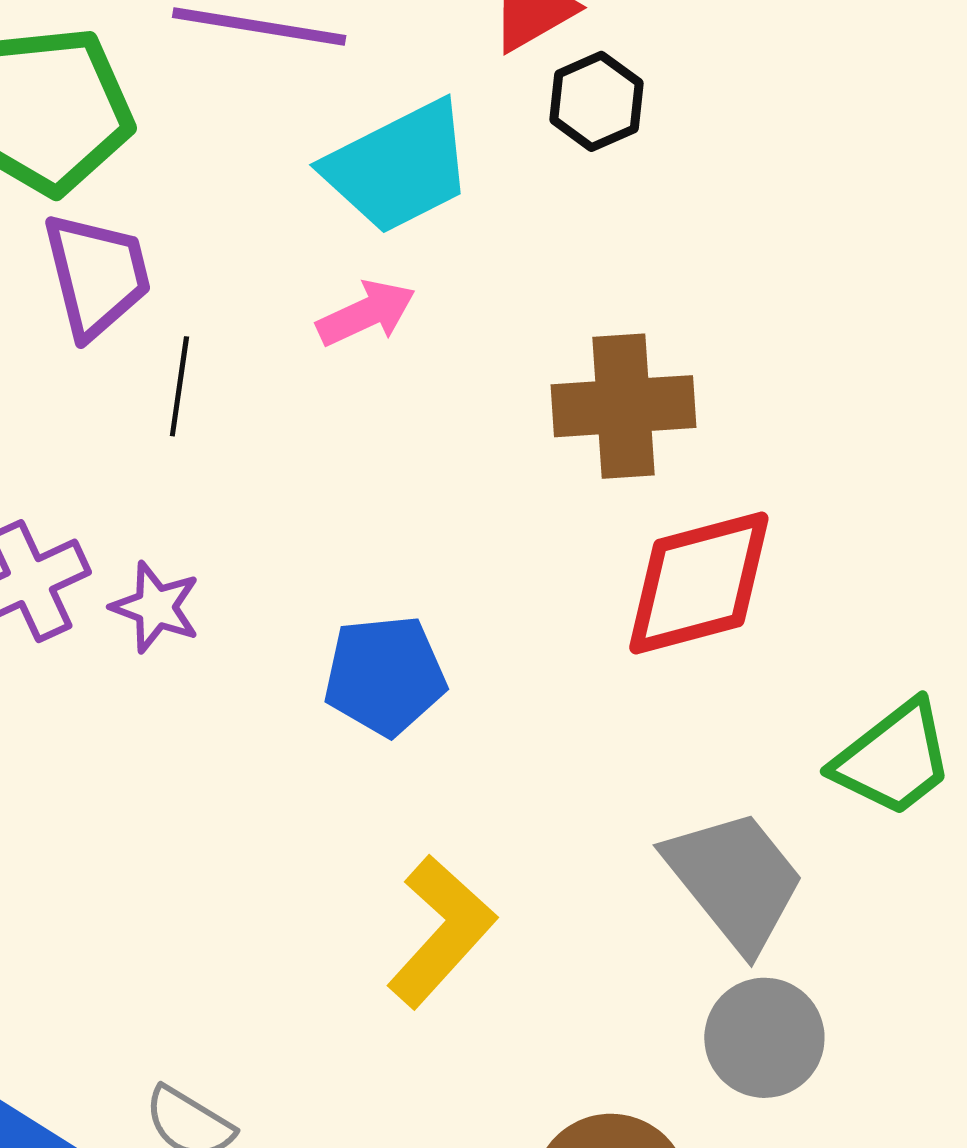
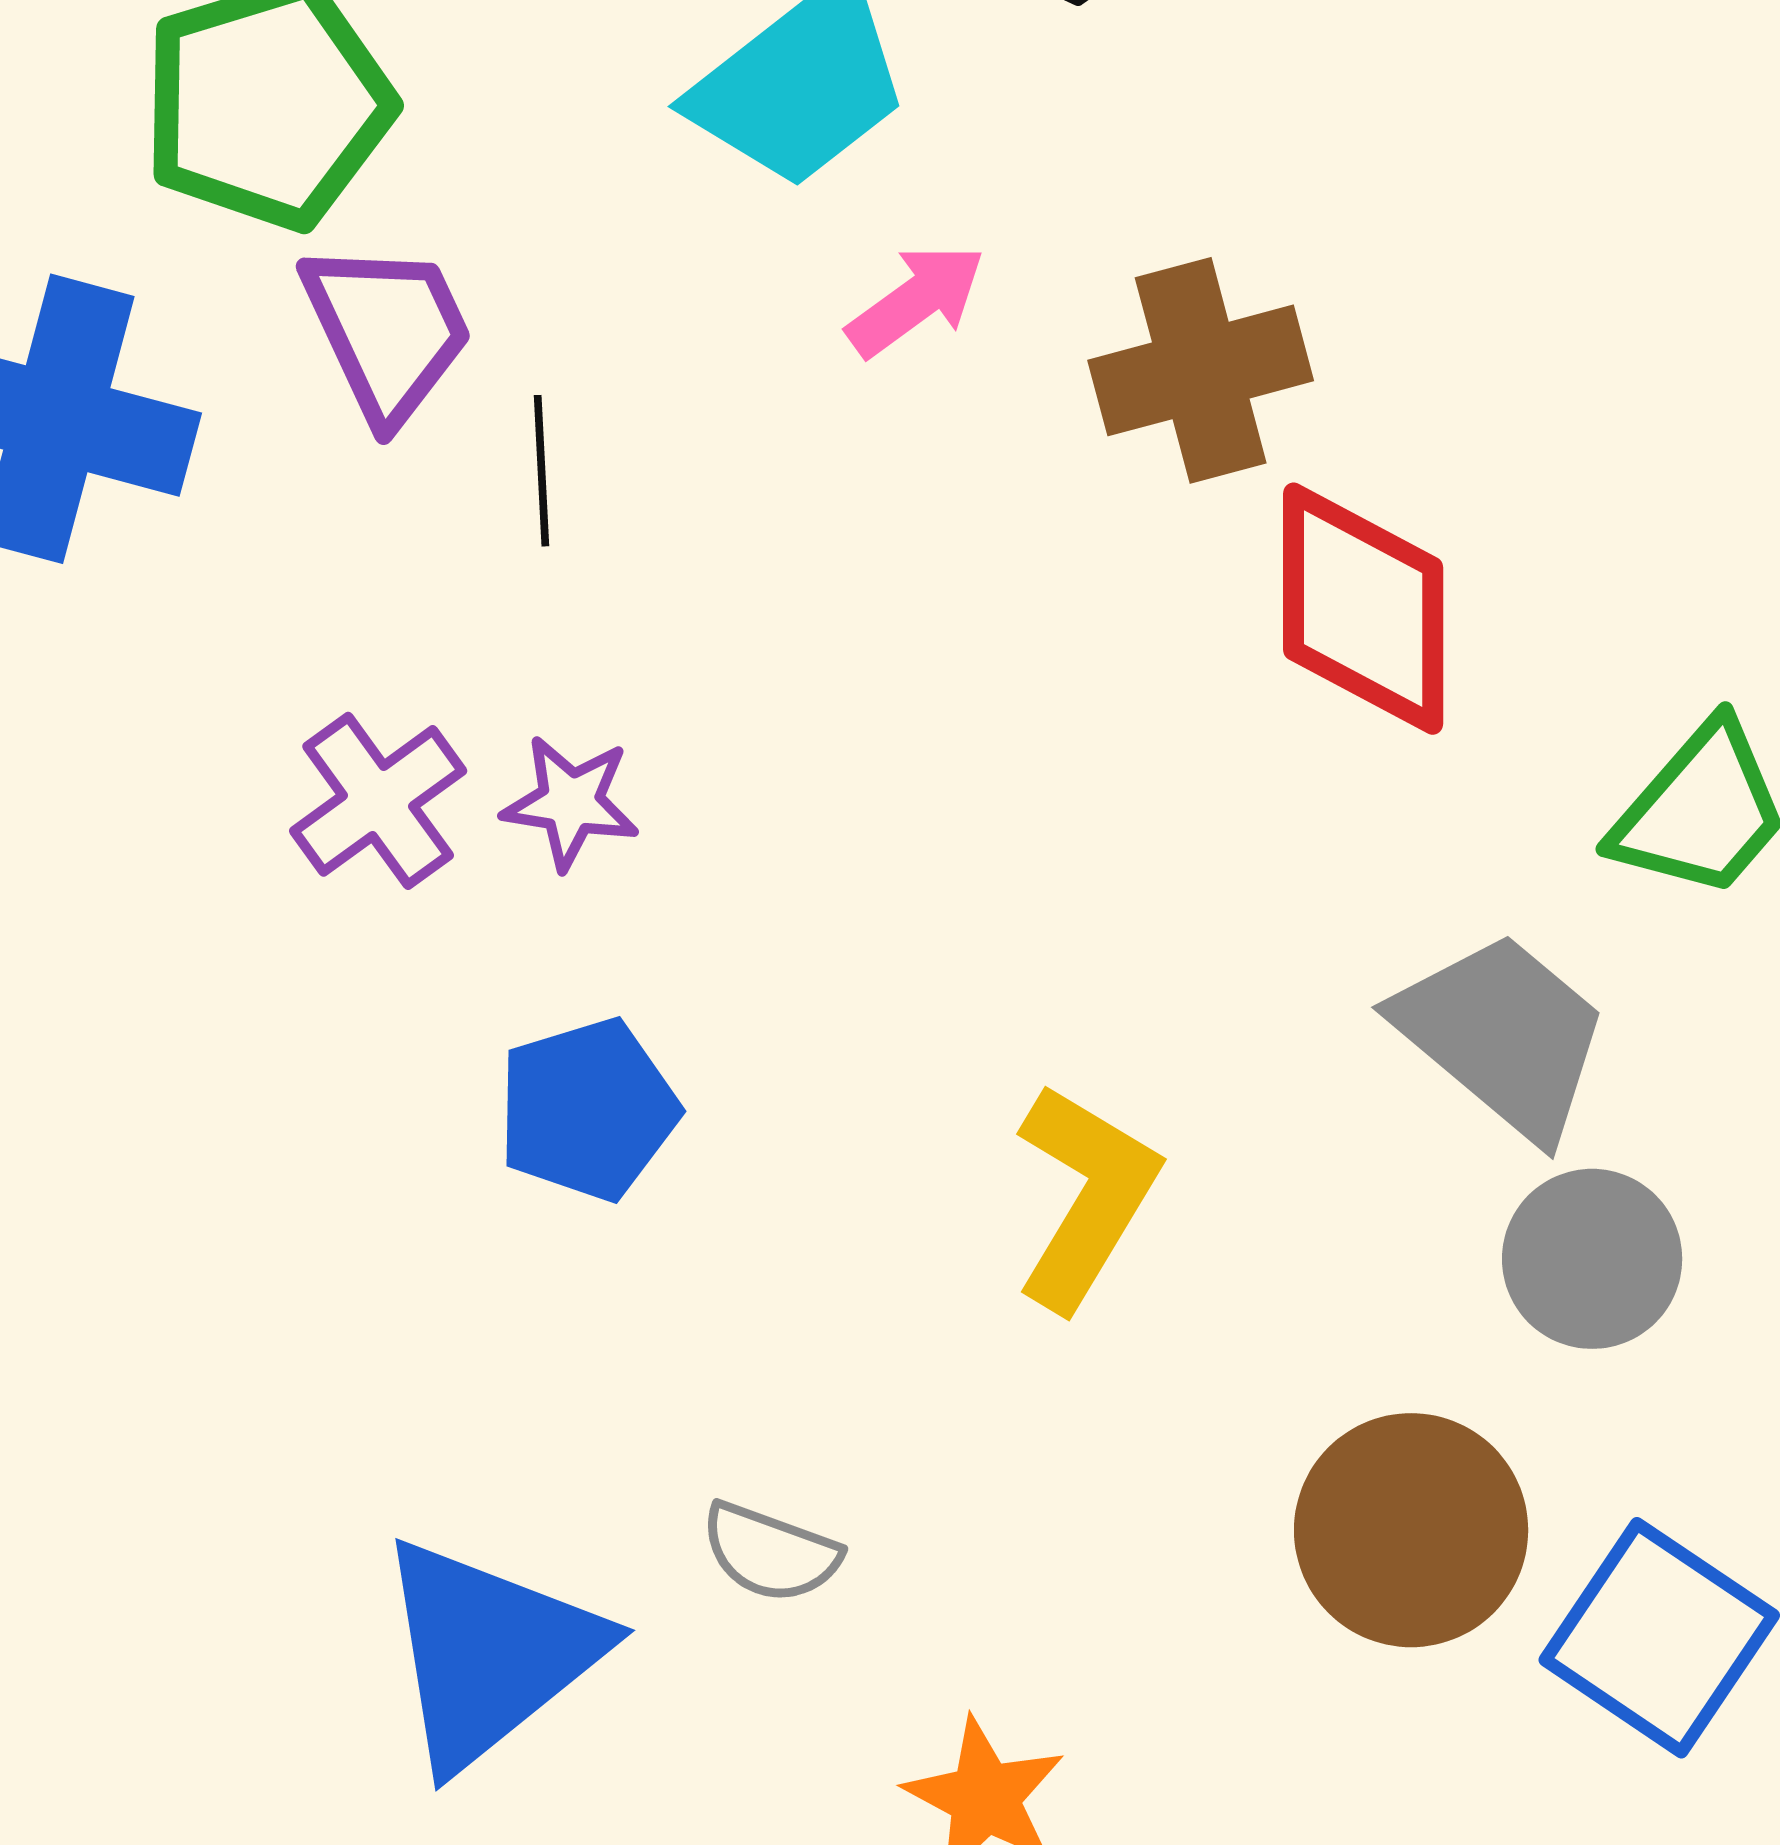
pink arrow: (366, 313) -> (916, 300), moved
red diamond: (699, 583) -> (1363, 609), turned -64
blue pentagon: (385, 675) -> (588, 1110), moved

